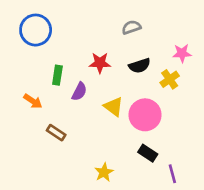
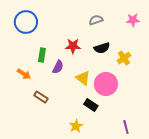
pink star: (182, 53) -> (133, 20), moved
black rectangle: (148, 153) -> (91, 105), moved

